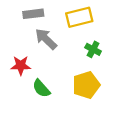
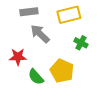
yellow pentagon: (86, 85) -> (62, 71), moved, turned -30

